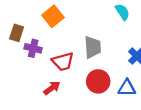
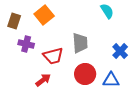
brown rectangle: (17, 33) -> (14, 21), moved

